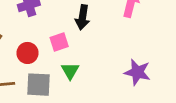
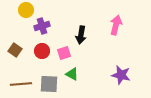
red circle: (27, 53) -> (42, 51), moved
green triangle: (70, 71) -> (72, 74), turned -32

